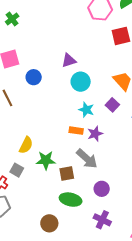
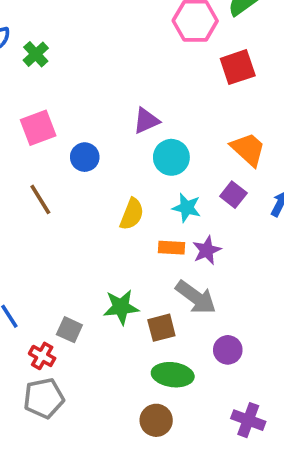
yellow semicircle: (26, 145) -> (132, 214), moved
purple cross: (102, 220) -> (248, 420), moved
brown circle: (49, 223) -> (156, 420), moved

